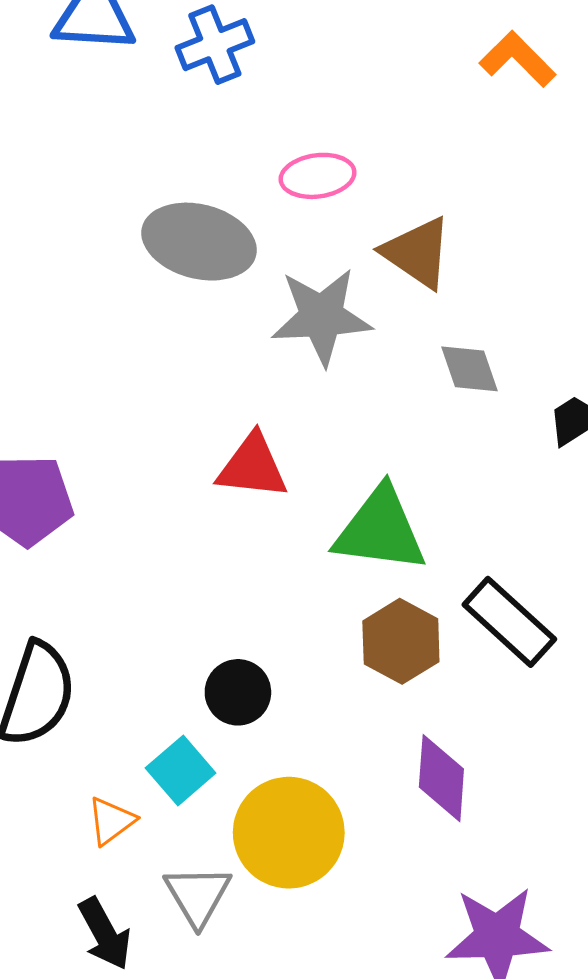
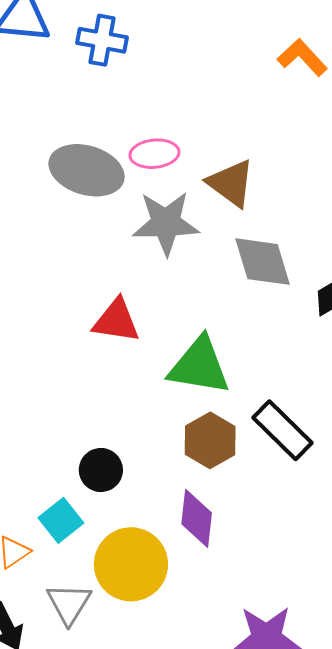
blue cross: (215, 45) -> (102, 40), turned 30
pink ellipse: (318, 176) -> (154, 154), moved
gray diamond: (470, 369) -> (263, 262), size x1.5
purple diamond: (441, 778) -> (197, 518), moved

